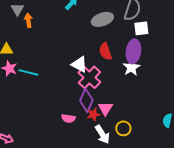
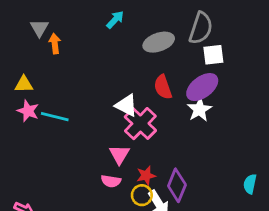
purple ellipse: (133, 51) -> (202, 87), turned 45
purple diamond: (86, 100) -> (177, 185), moved
pink triangle: (105, 108) -> (119, 154), moved
yellow circle: (123, 128) -> (142, 195), moved

